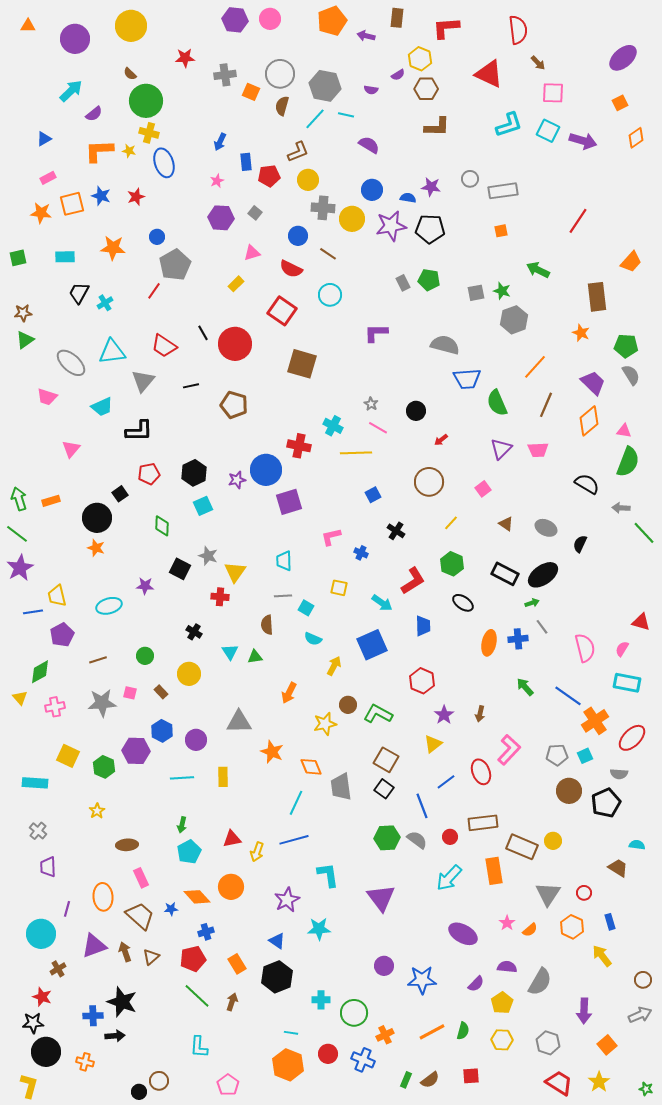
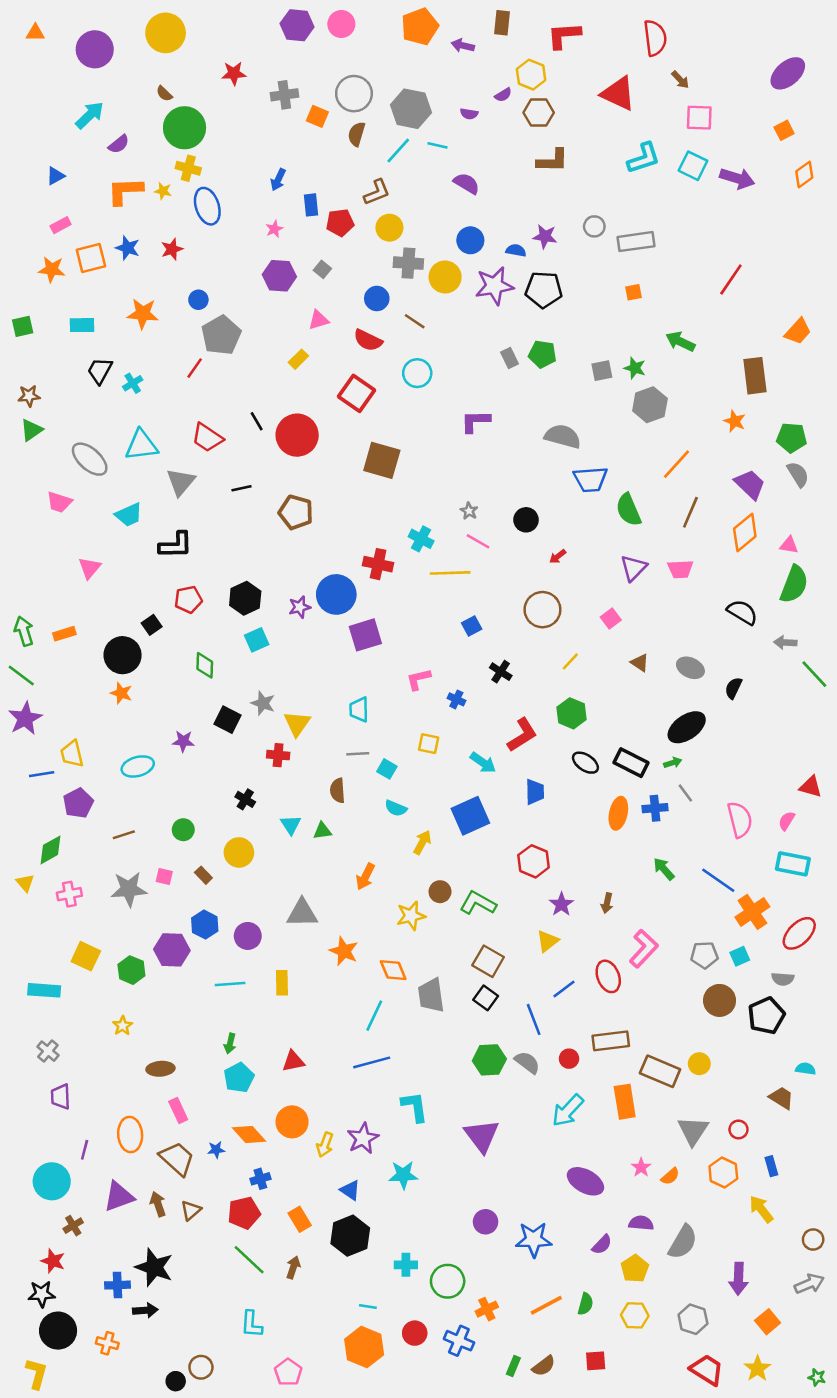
black rectangle: (505, 574) -> (631, 763), moved
yellow arrow: (257, 852) -> (325, 1145), moved

